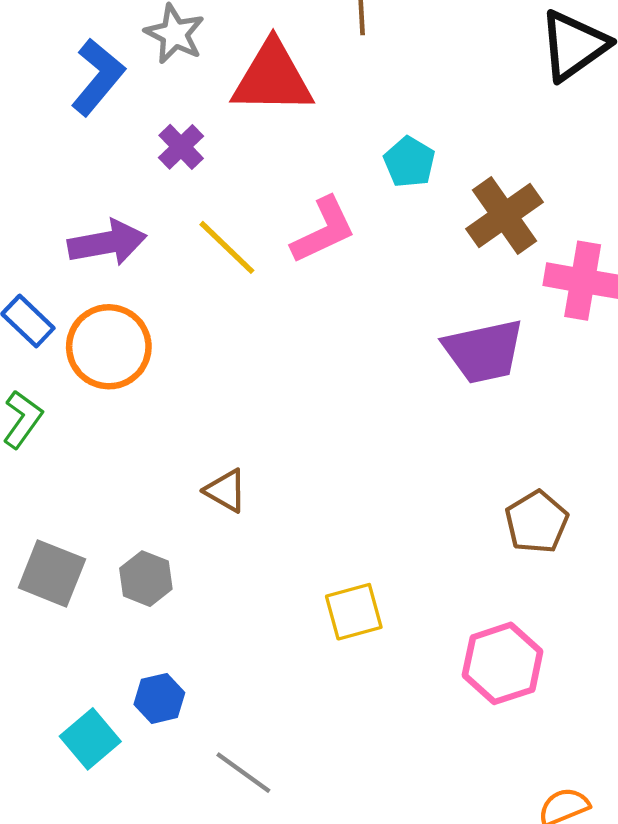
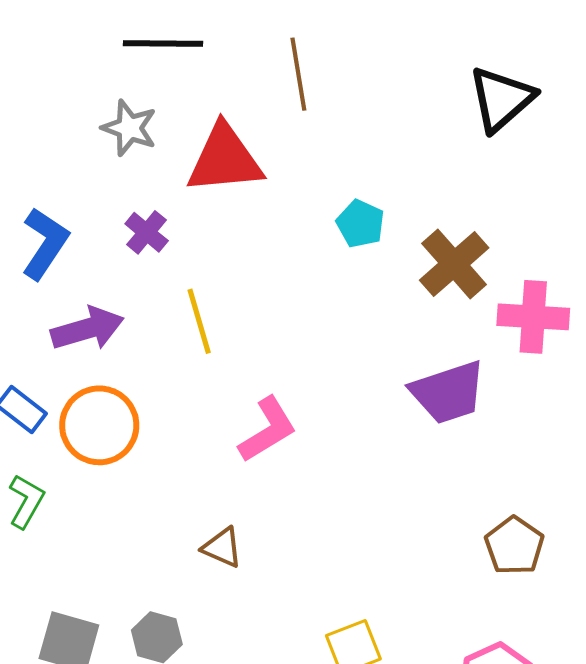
blue L-shape: (98, 77) -> (45, 243), moved
pink L-shape: (323, 230) -> (268, 430), moved
yellow line: (227, 247) -> (199, 321), turned 36

